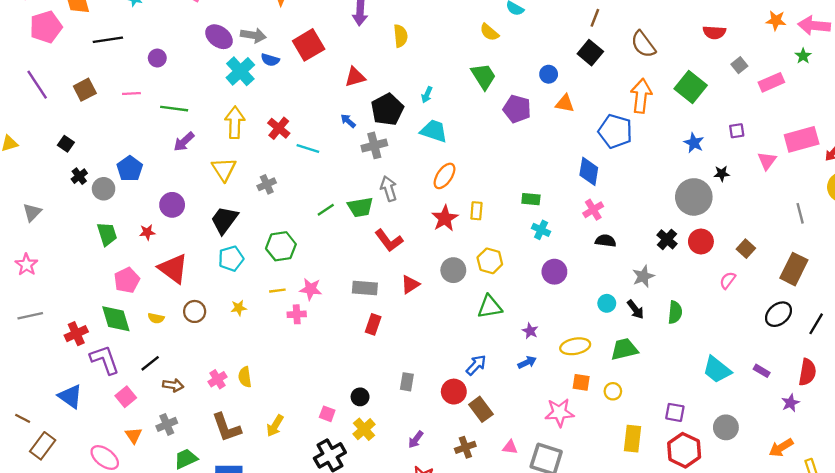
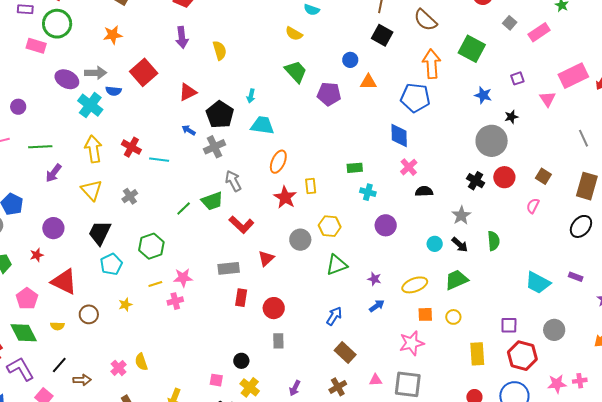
red circle: (454, 392) -> (274, 308), moved

